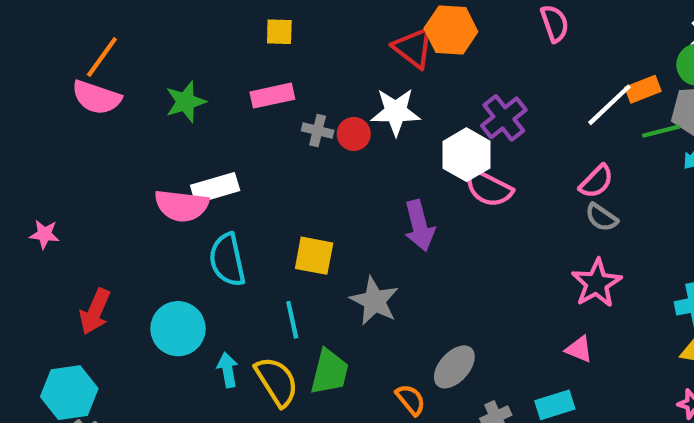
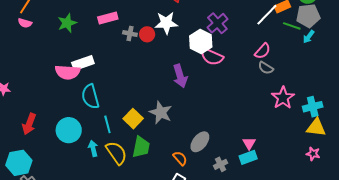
pink semicircle: (96, 97) -> (25, 23), size x0.6
green line: (661, 131) -> (292, 26), turned 36
yellow square: (314, 256) -> (133, 119), moved, turned 36
pink star: (597, 283) -> (283, 98), moved
cyan line: (292, 320) -> (107, 124), moved
pink triangle: (579, 349) -> (249, 143), moved, turned 40

